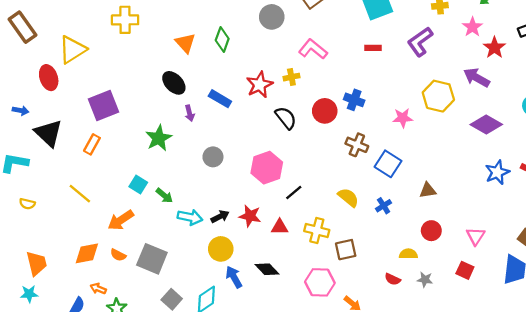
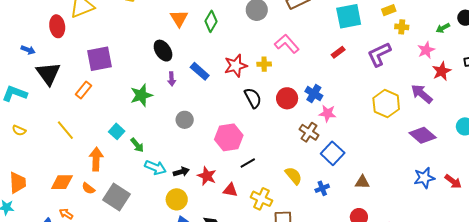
red rectangle: (373, 48) -> (338, 52), turned -48
pink star: (403, 118) -> (327, 113), moved
orange arrow: (121, 220) -> (96, 159), turned 115

